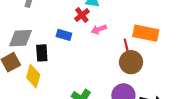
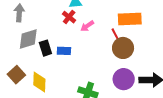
blue rectangle: (64, 35) -> (64, 51), moved
gray diamond: (21, 38) -> (28, 39), moved
black rectangle: (42, 53) -> (45, 48), moved

